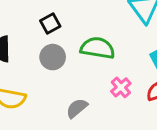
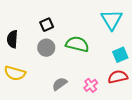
pink cross: (121, 87) -> (91, 85), moved

